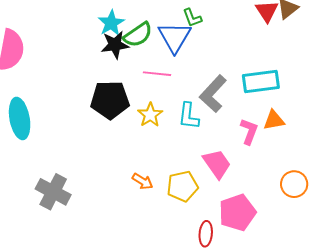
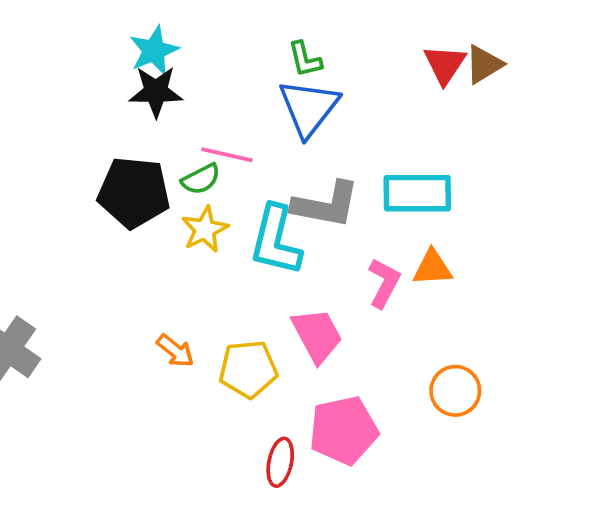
green semicircle: (138, 35) -> (201, 179), moved, size x0.7
blue triangle: (174, 37) -> (309, 108), moved
gray L-shape: (213, 94) -> (326, 205), turned -129
cyan L-shape: (189, 116) -> (276, 240), size x1.4

